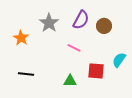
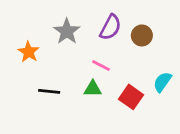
red square: (96, 71) -> (131, 97), turned 30
black line: (26, 74) -> (49, 91), moved
green triangle: (70, 81) -> (93, 89), moved

